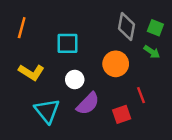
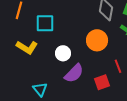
cyan square: (67, 43) -> (45, 23), moved
cyan triangle: (47, 111) -> (40, 89), moved, size x0.7

